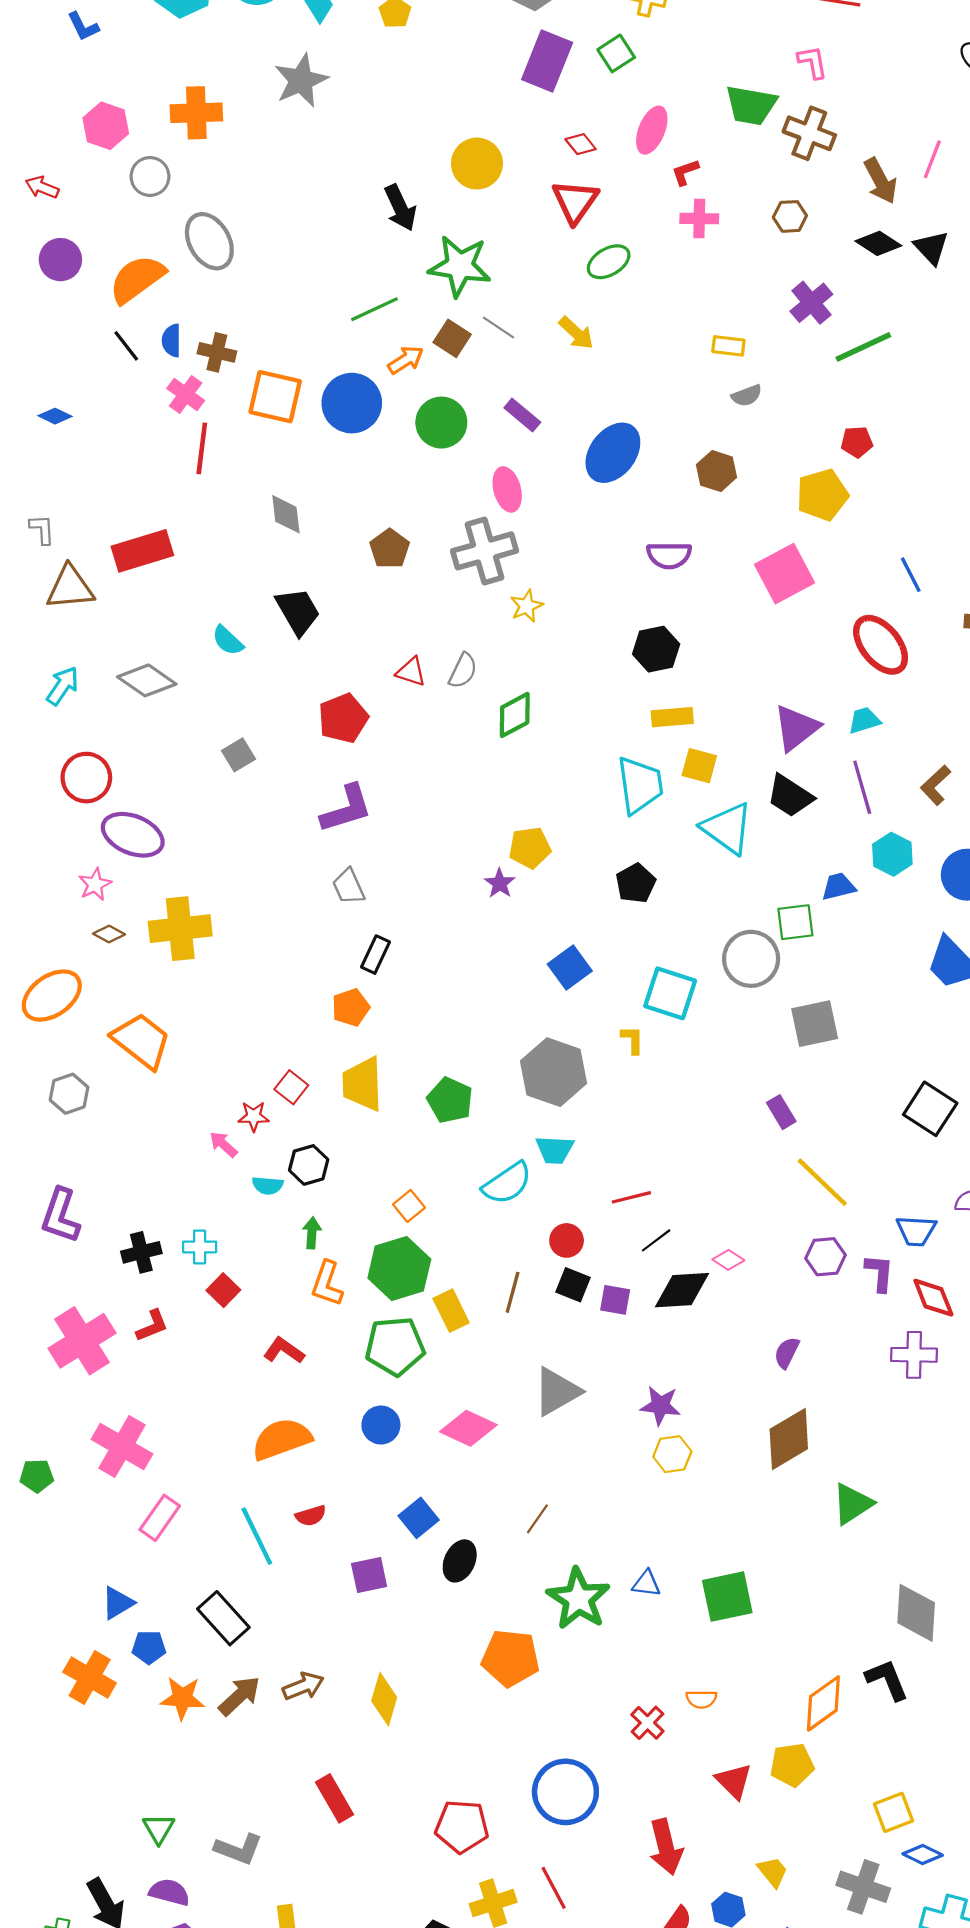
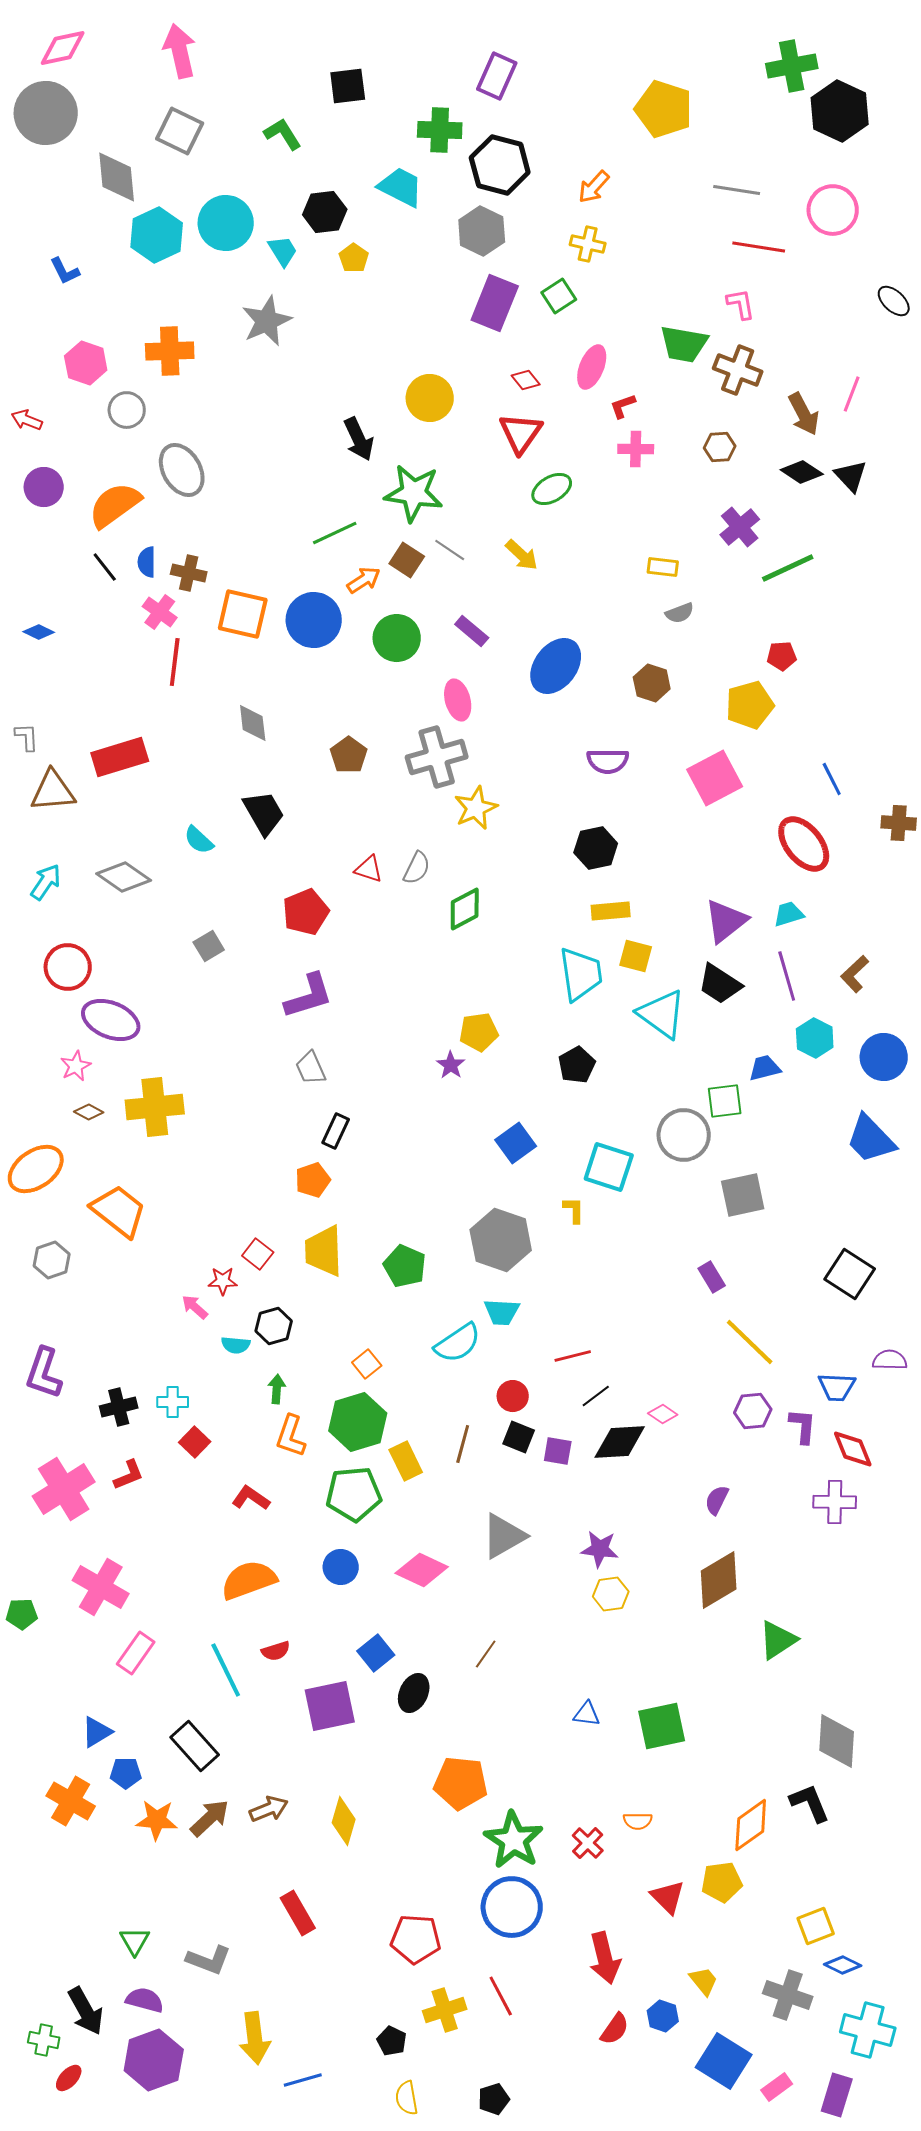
yellow star: (527, 606) -> (476, 808), size x1.4
purple square: (369, 1575) -> (330, 1706), size x1.5
green star: (578, 1599) -> (514, 1840), moved

